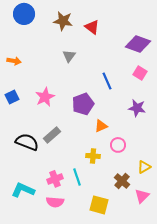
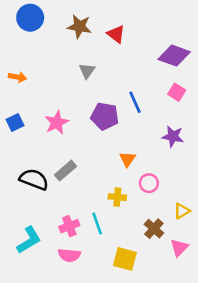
purple pentagon: (83, 104) -> (105, 116), moved, turned 30
orange triangle: (101, 126) -> (127, 159), turned -32
cyan L-shape: (23, 190) -> (29, 240), turned 125

